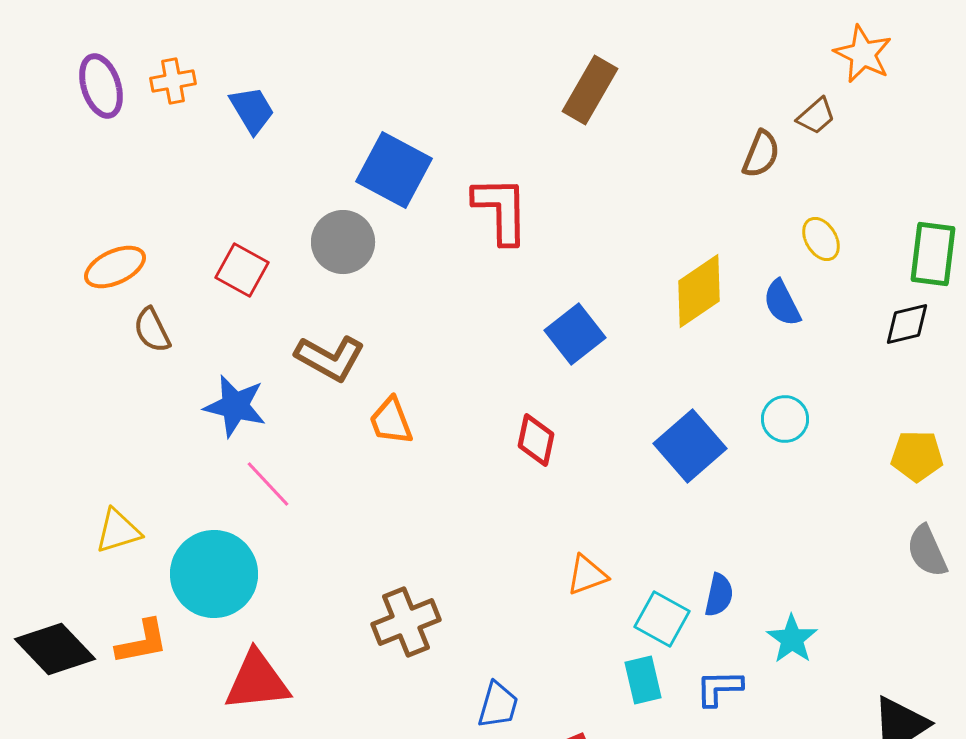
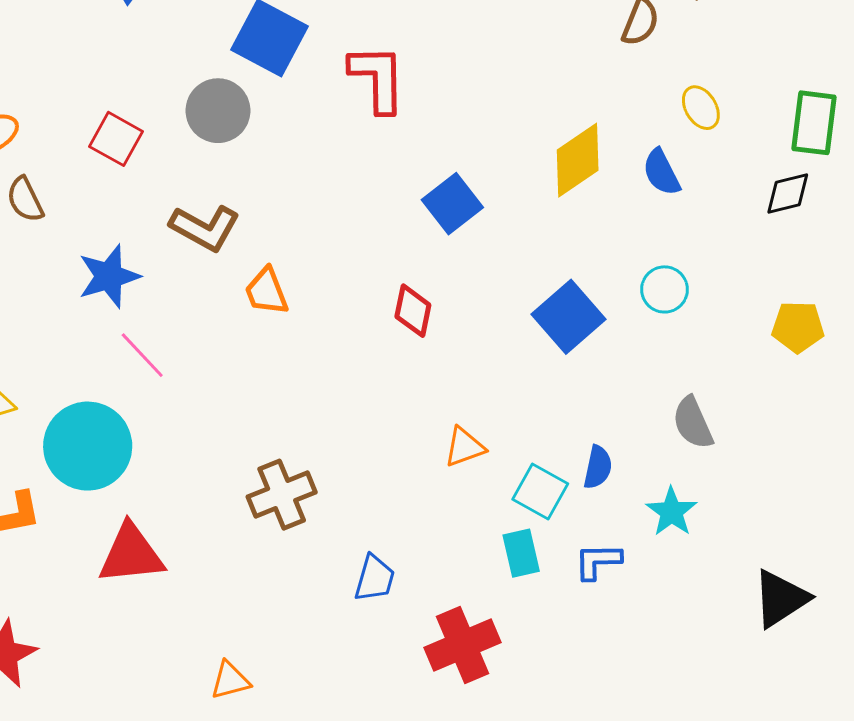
blue star: (235, 406) -> (109, 276), turned -30
gray semicircle: (927, 551) -> (693, 423), moved

